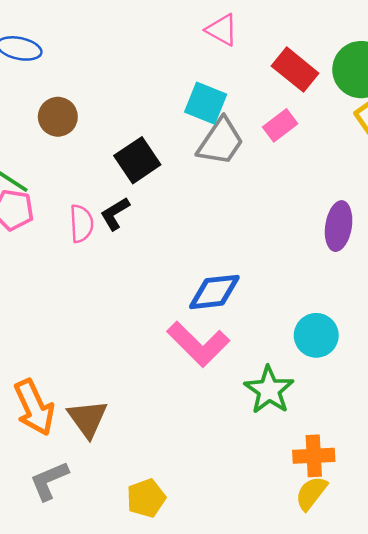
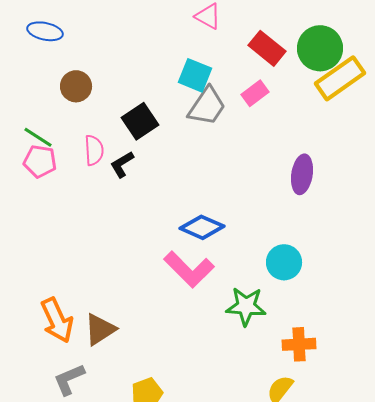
pink semicircle: (81, 224) -> (94, 150), moved
blue diamond: (214, 292) -> (202, 227), turned 30
green star: (269, 390) -> (246, 306), turned -30
brown triangle: (88, 419) -> (100, 329), turned 33
orange cross: (314, 456) -> (299, 344), moved

